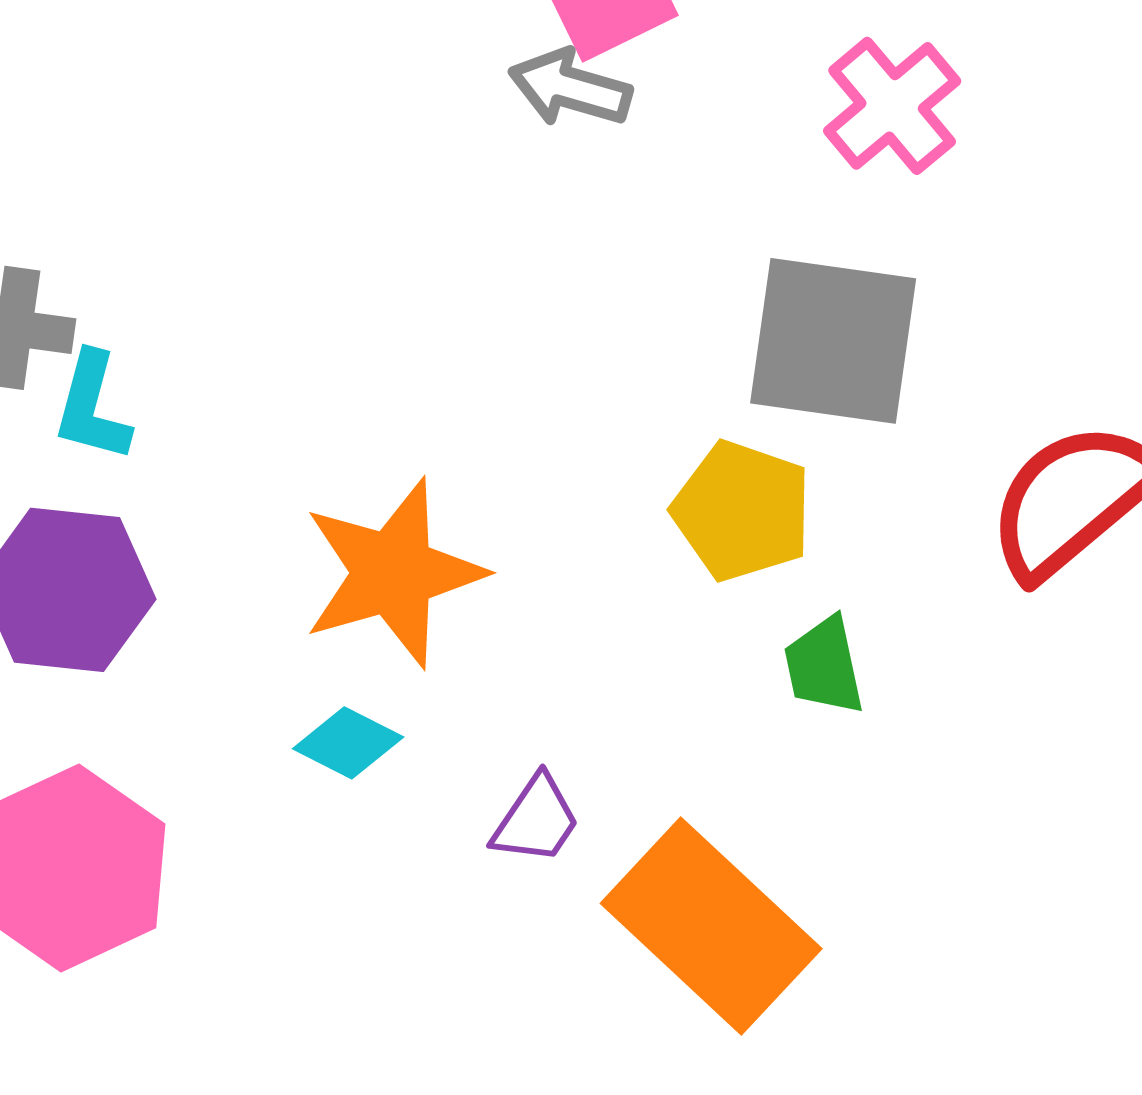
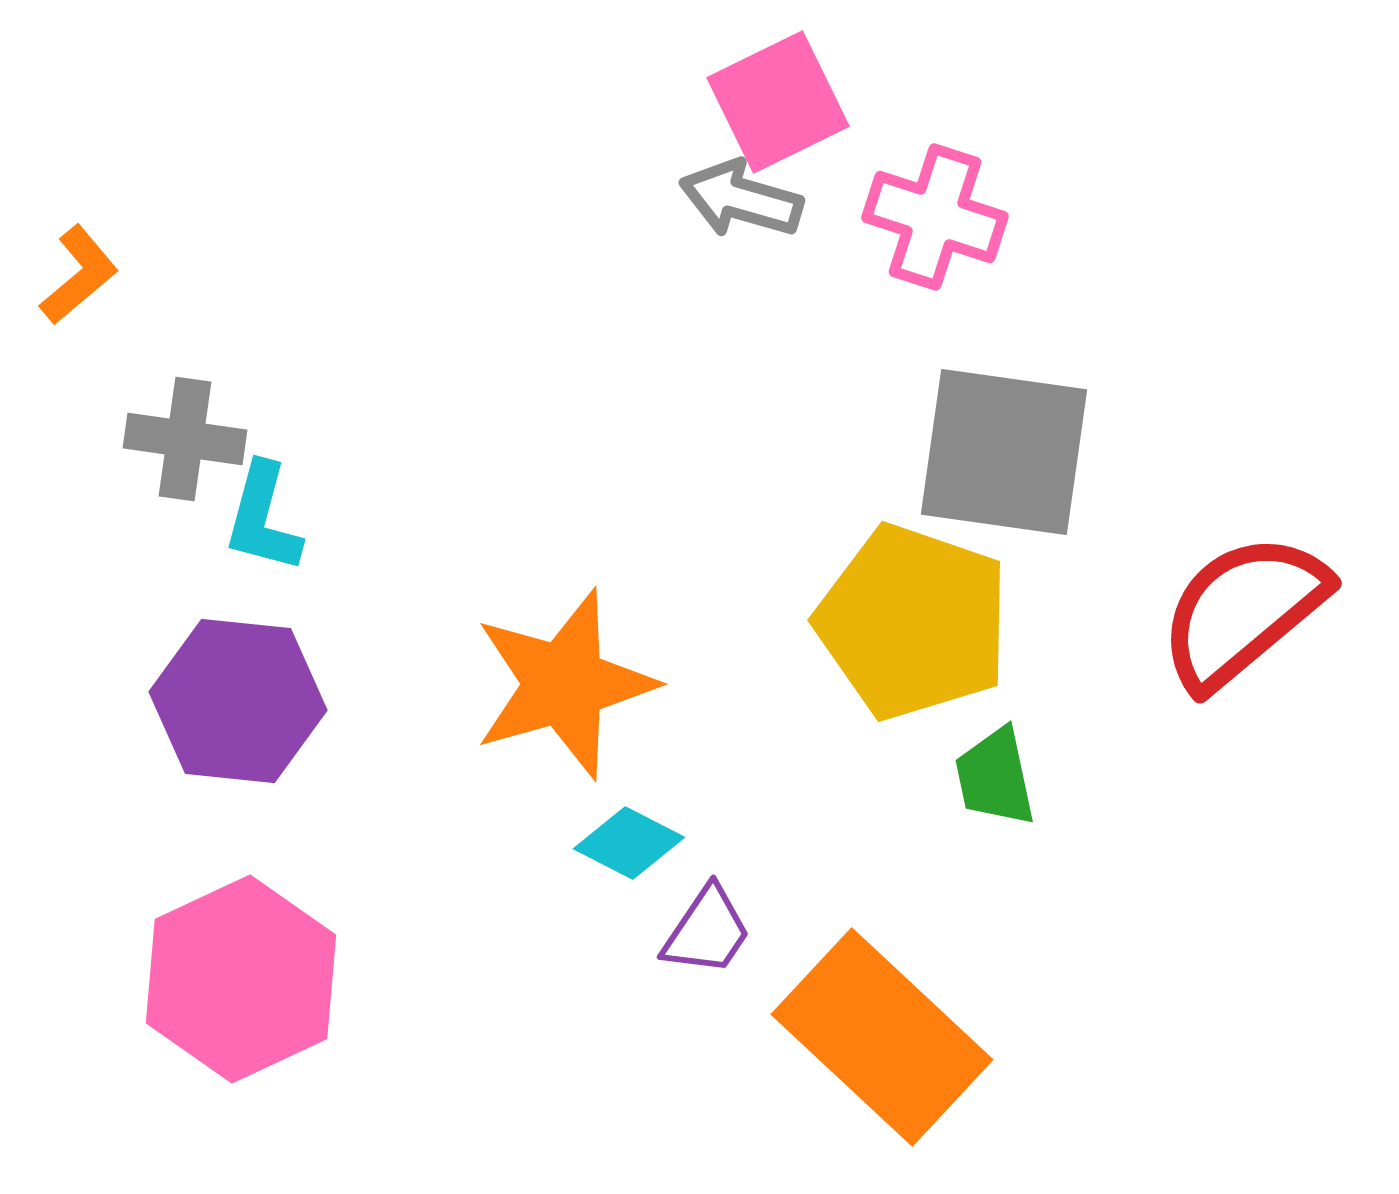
pink cross: (892, 106) -> (935, 217), moved, turned -32
yellow pentagon: (742, 511) -> (913, 622), size x1.4
cyan diamond: (348, 743) -> (629, 843), moved

